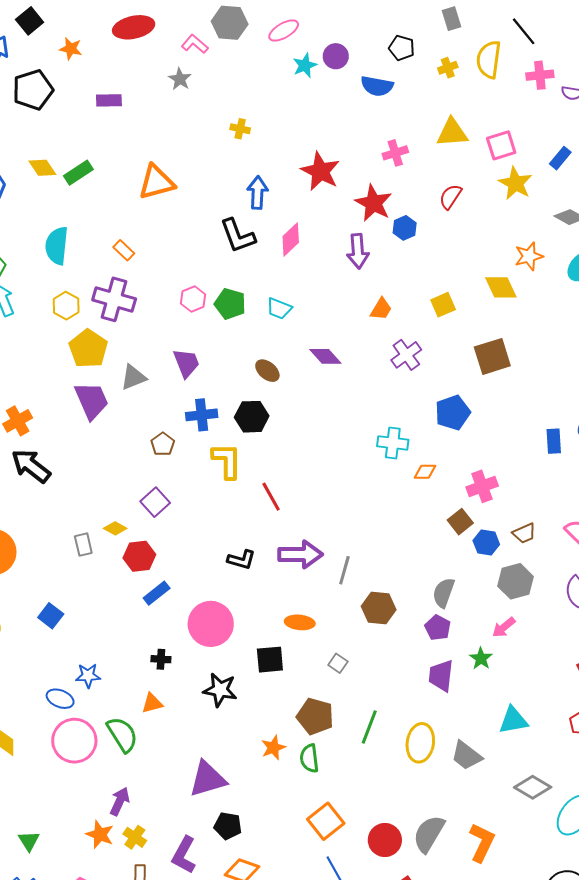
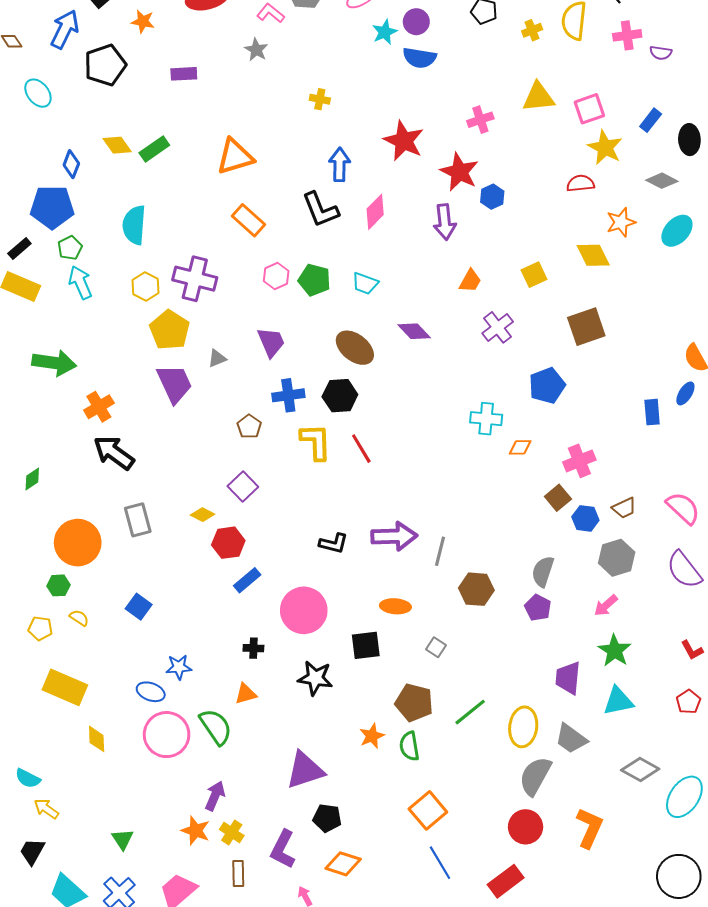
blue semicircle: (377, 86) -> (420, 58), moved
red semicircle: (450, 197) -> (580, 183), moved, turned 52
orange rectangle: (124, 250) -> (249, 220), moved, size x1.5
brown ellipse: (267, 371) -> (355, 348), size x1.5
gray triangle: (133, 377) -> (217, 358), size x0.7
red line: (271, 497) -> (361, 449), moved
gray rectangle: (83, 545) -> (138, 520), moved, size x1.4
green star: (481, 658) -> (615, 651), moved, size x1.4
purple trapezoid: (441, 676) -> (568, 678), moved
green line: (369, 727) -> (470, 712), turned 32
gray semicircle: (429, 834) -> (535, 776), moved
red circle: (385, 840) -> (526, 827), moved

